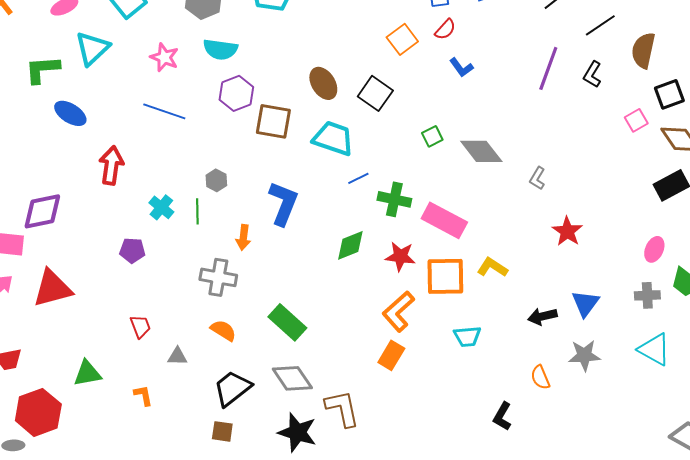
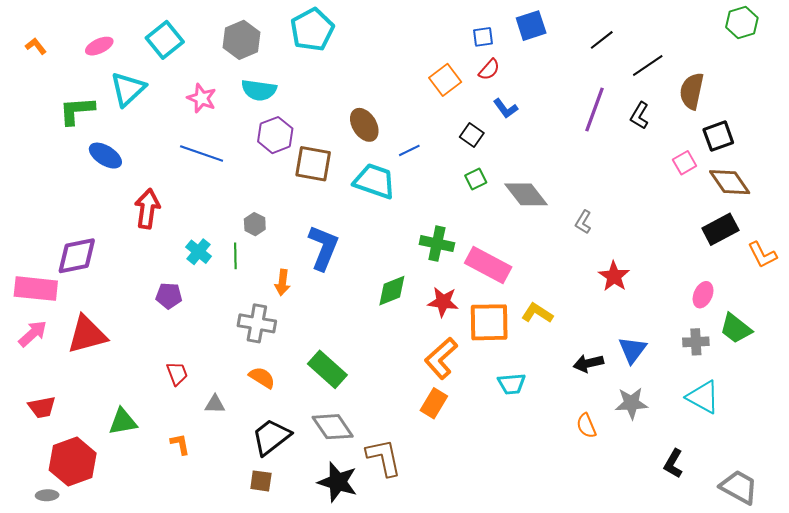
black square: (375, 93) -> (472, 135), moved, size x0.7
blue line: (358, 178) -> (409, 150), moved
black L-shape: (502, 416) -> (673, 464), moved

